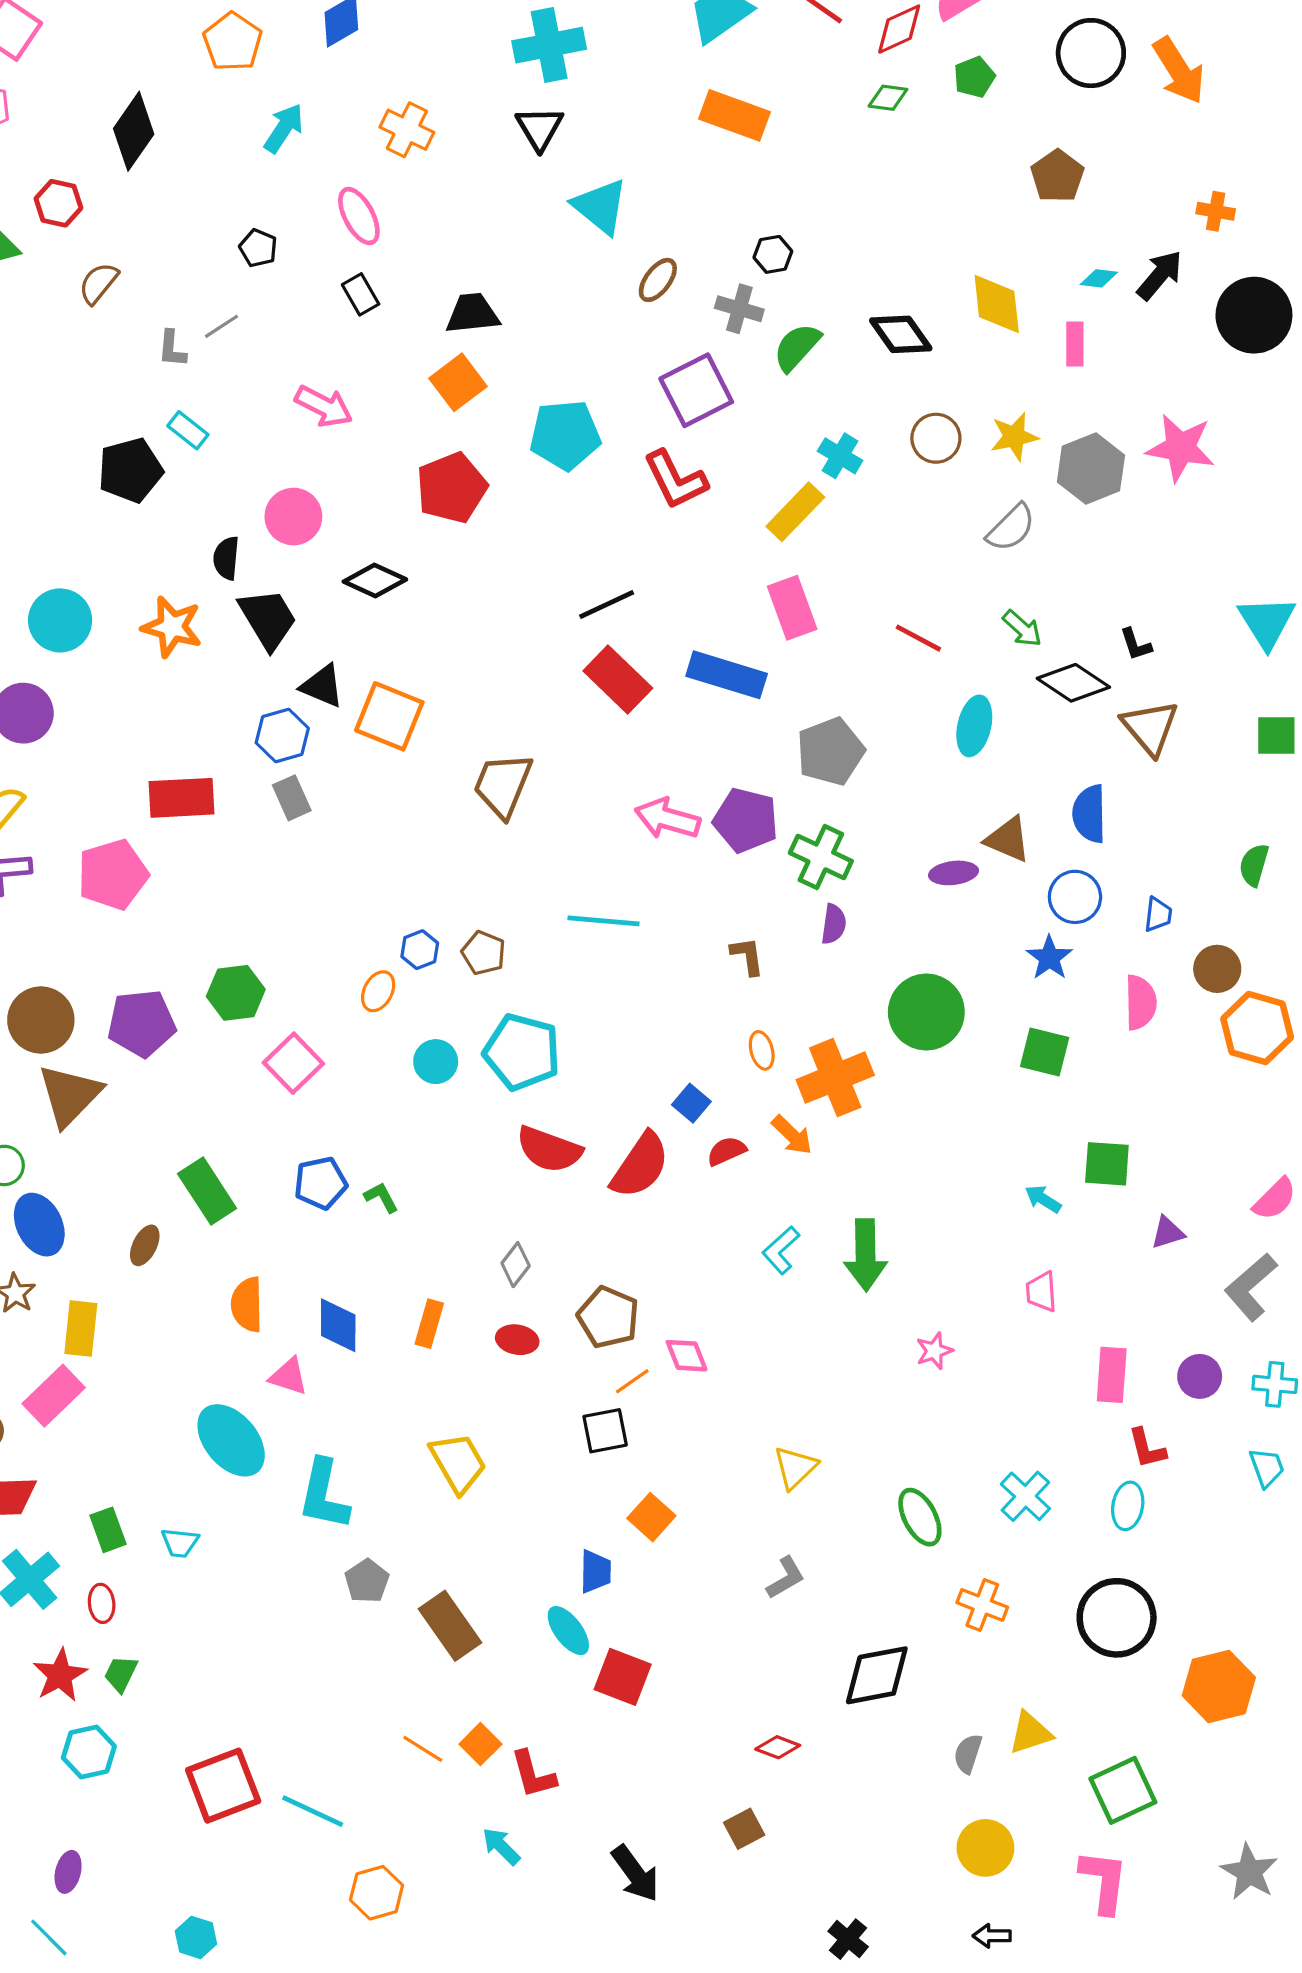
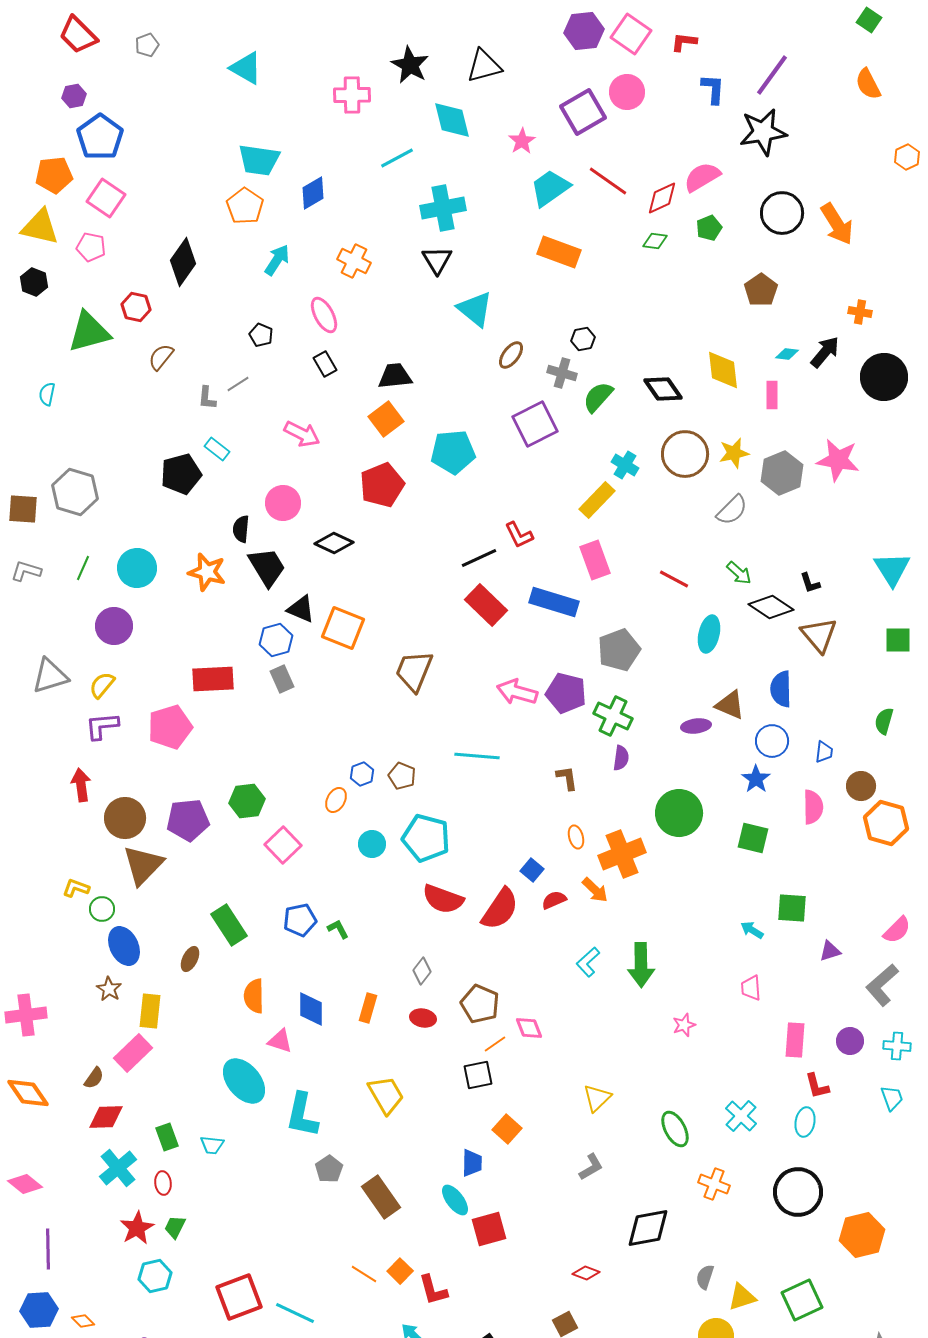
brown circle: (936, 438) -> (685, 454), size x1.5
red L-shape: (675, 480) -> (519, 535), moved, size x0.7
red square: (623, 1677) -> (489, 1229), turned -36
yellow triangle: (1030, 1733) -> (742, 1297), moved

